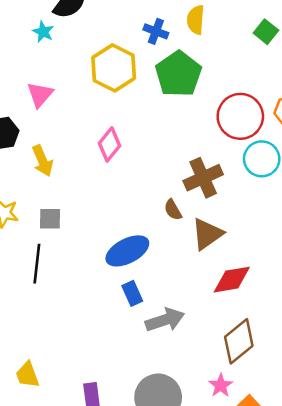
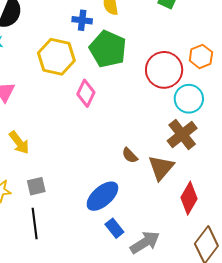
pink diamond: (109, 144) -> (86, 93), moved
brown cross: (203, 178) -> (182, 135), moved
red diamond: (232, 280) -> (189, 198), turned -36

